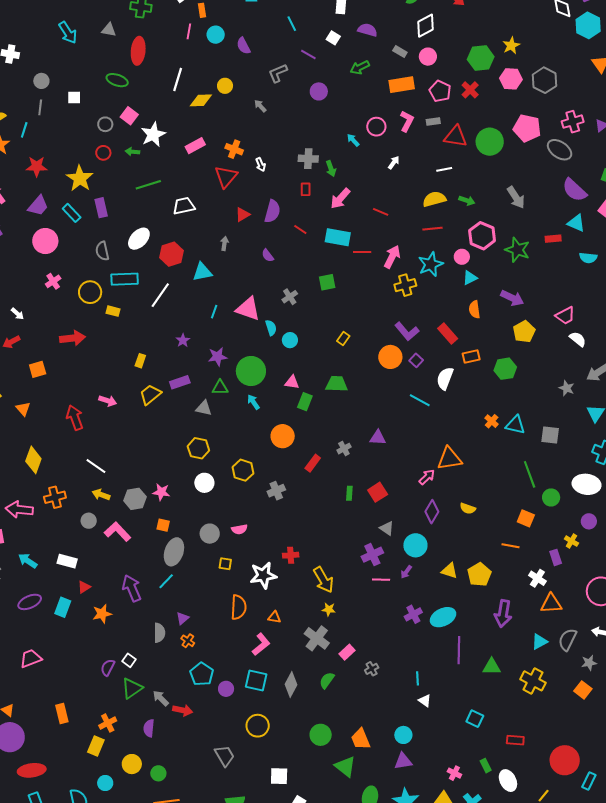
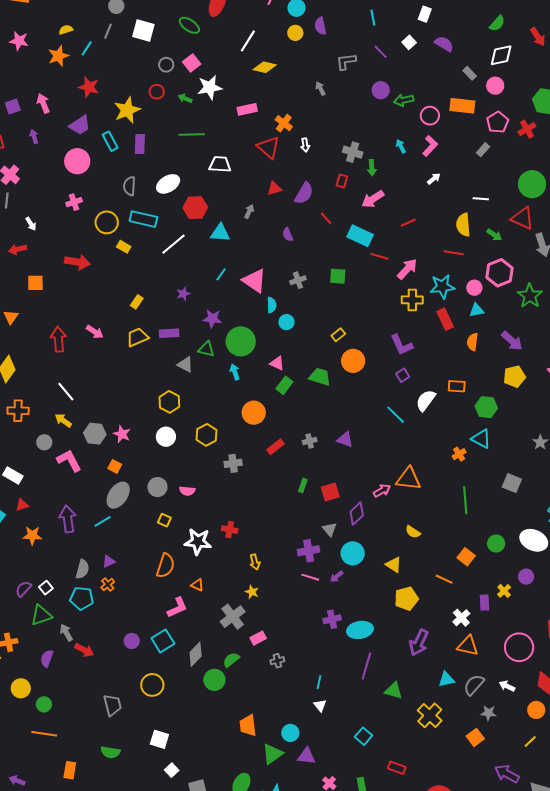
green arrow: (360, 67) -> (404, 100), moved
yellow circle: (225, 86) -> (295, 33), moved
white square: (74, 97) -> (143, 31), size x1.6
pink L-shape: (407, 121) -> (430, 146), moved
gray rectangle: (433, 121) -> (483, 150), turned -56
pink circle: (376, 127) -> (430, 116), moved
red triangle: (456, 136) -> (523, 218), moved
red triangle: (226, 177) -> (269, 147), turned -45
yellow semicircle: (434, 199) -> (463, 225), turned -95
red line: (381, 212) -> (408, 223), turned -63
red rectangle: (448, 334) -> (445, 319), moved
orange circle: (390, 357) -> (353, 361), moved
cyan triangle: (515, 425) -> (481, 439), moved
green line: (530, 474) -> (465, 500), moved
purple diamond: (432, 512) -> (357, 514), moved
yellow triangle: (449, 571) -> (394, 565), moved
yellow arrow: (323, 580) -> (255, 562), size x0.6
cyan pentagon: (202, 674) -> (82, 598), moved, turned 30
cyan square: (256, 680) -> (163, 641), turned 30
green circle: (321, 735) -> (214, 680), moved
purple triangle: (403, 761) -> (307, 756), moved
green triangle: (345, 767) -> (273, 754), moved, turned 30

